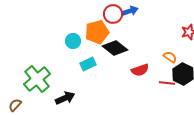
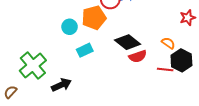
black diamond: (115, 48) -> (128, 42), moved

